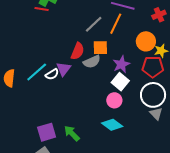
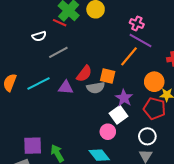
gray line: (94, 24) -> (58, 52), moved
purple star: (121, 64) -> (124, 98), turned -30
purple triangle: (63, 69) -> (66, 87), turned 42
white semicircle: (52, 74) -> (39, 36), moved
white circle: (153, 95) -> (147, 136), size x0.7

